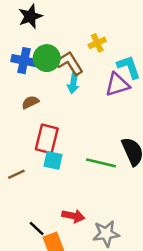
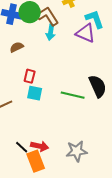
purple triangle: (117, 85) -> (86, 33), turned 40
red rectangle: (47, 139) -> (30, 76), size x0.6
red arrow: (73, 216) -> (40, 146), moved

